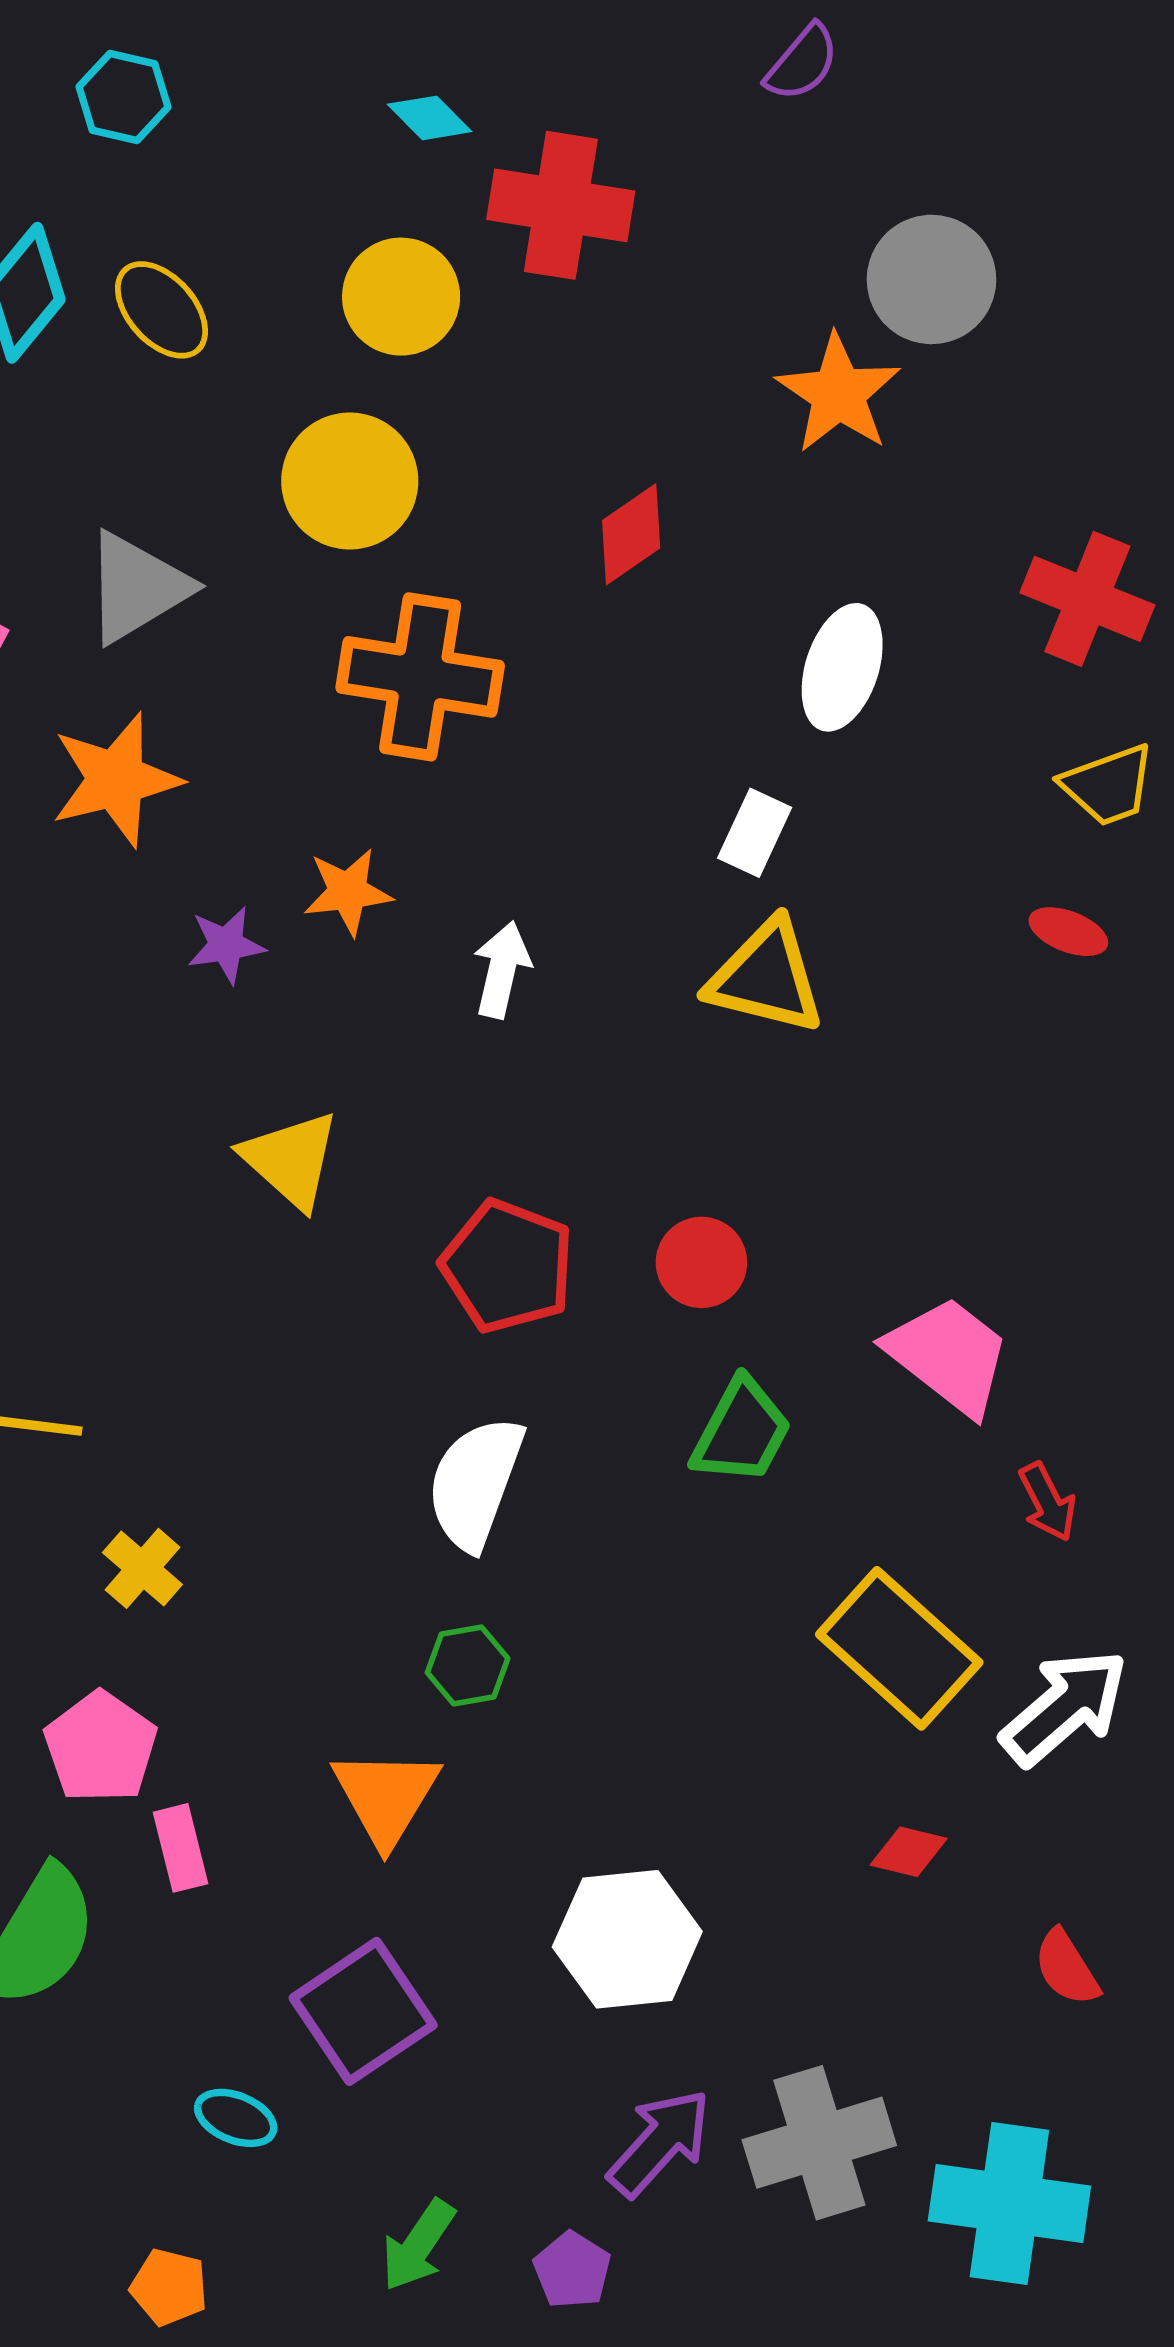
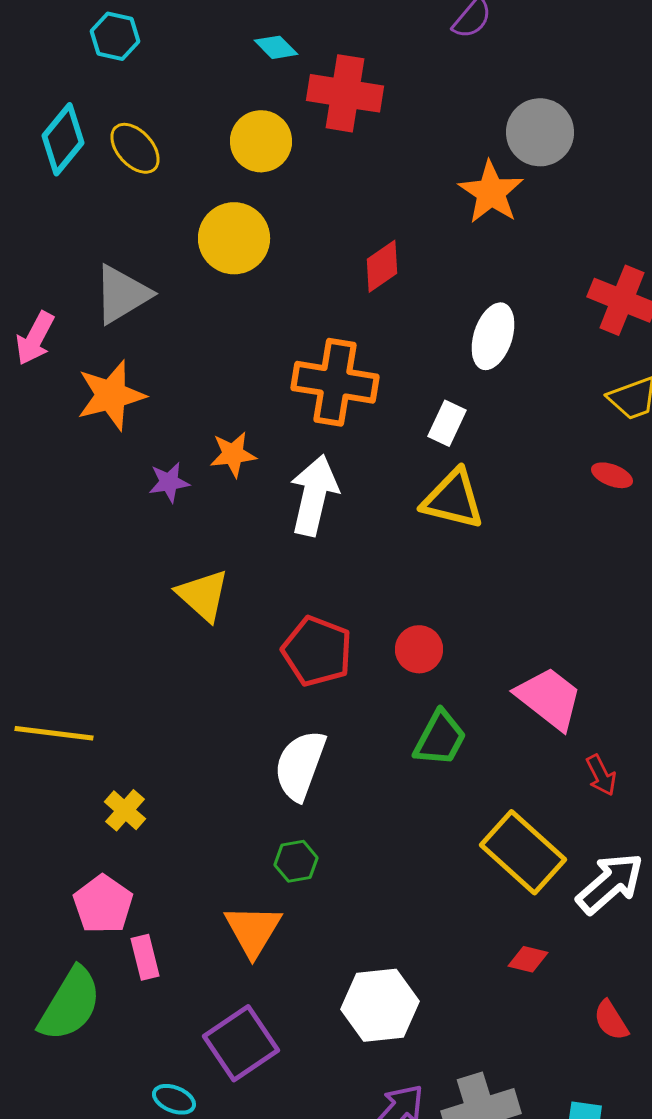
orange cross: (420, 677) -> (335, 382), moved
white arrow: (502, 970) -> (314, 495), size x1.6

